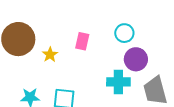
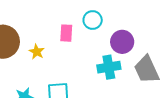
cyan circle: (124, 33) -> (93, 20), moved

